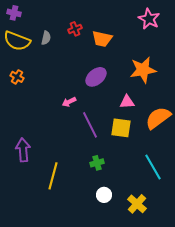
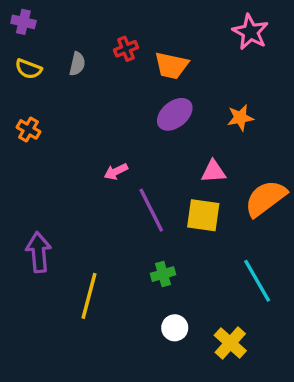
yellow semicircle: (17, 41) -> (28, 69), size x0.6
orange star: (143, 70) -> (240, 118), size x0.6
purple ellipse: (96, 77) -> (175, 114), moved

